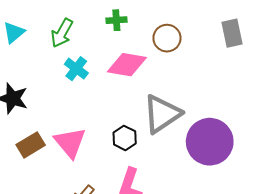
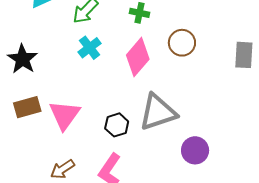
pink diamond: (127, 65) -> (138, 57), turned -75
purple circle: (210, 142) -> (195, 150), size x0.6

